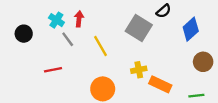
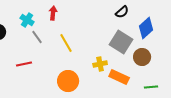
red arrow: (79, 19) -> (53, 13), moved
gray square: (139, 28) -> (121, 42), moved
brown circle: (203, 62) -> (142, 57), moved

